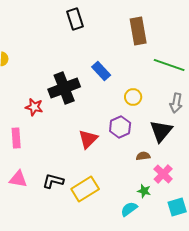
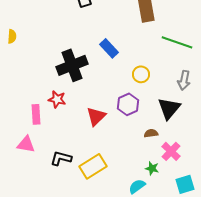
red star: (34, 107) -> (57, 99), moved
pink rectangle: (16, 138) -> (36, 114), moved
pink triangle: (18, 179) -> (26, 144), moved

